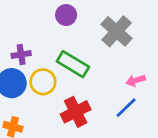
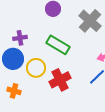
yellow circle: (43, 82) -> (36, 68), moved

